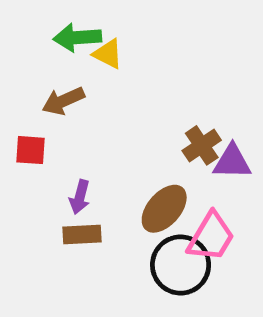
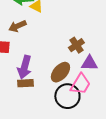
purple triangle: (232, 162) -> (89, 63), moved
purple arrow: (80, 197) -> (24, 67), size x1.6

